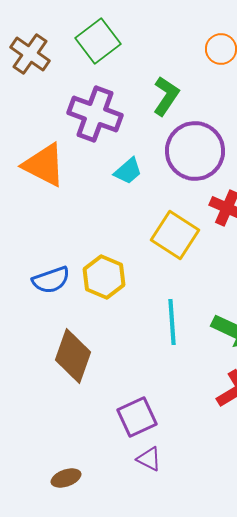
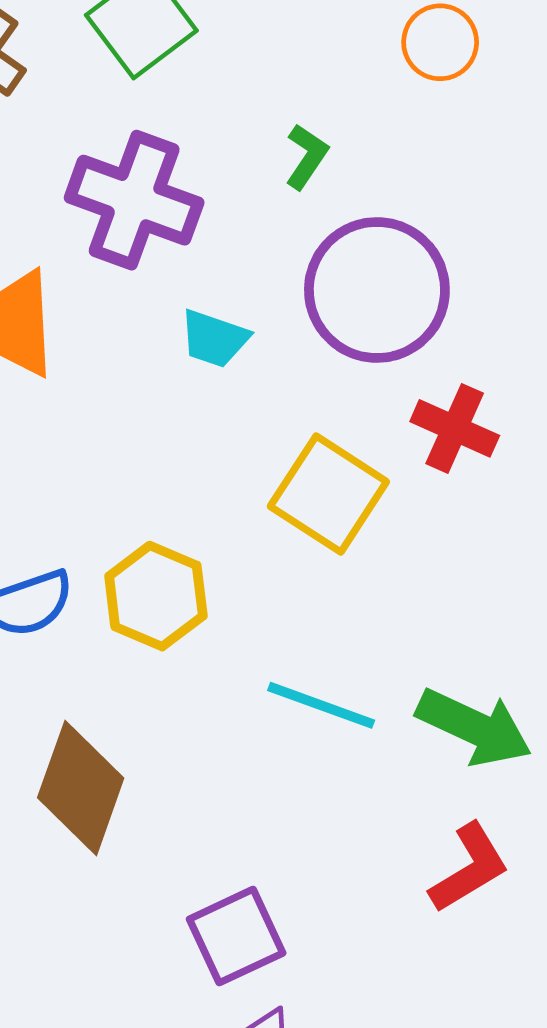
green L-shape: (166, 96) -> (307, 156), size x0.7
cyan trapezoid: (128, 171) -> (214, 339), turned 60
cyan line: (172, 322) -> (321, 705), turned -66

